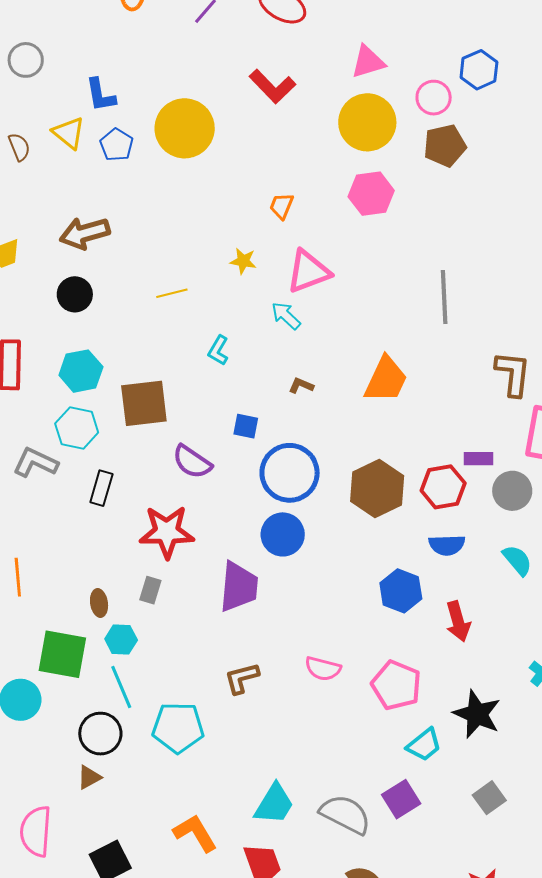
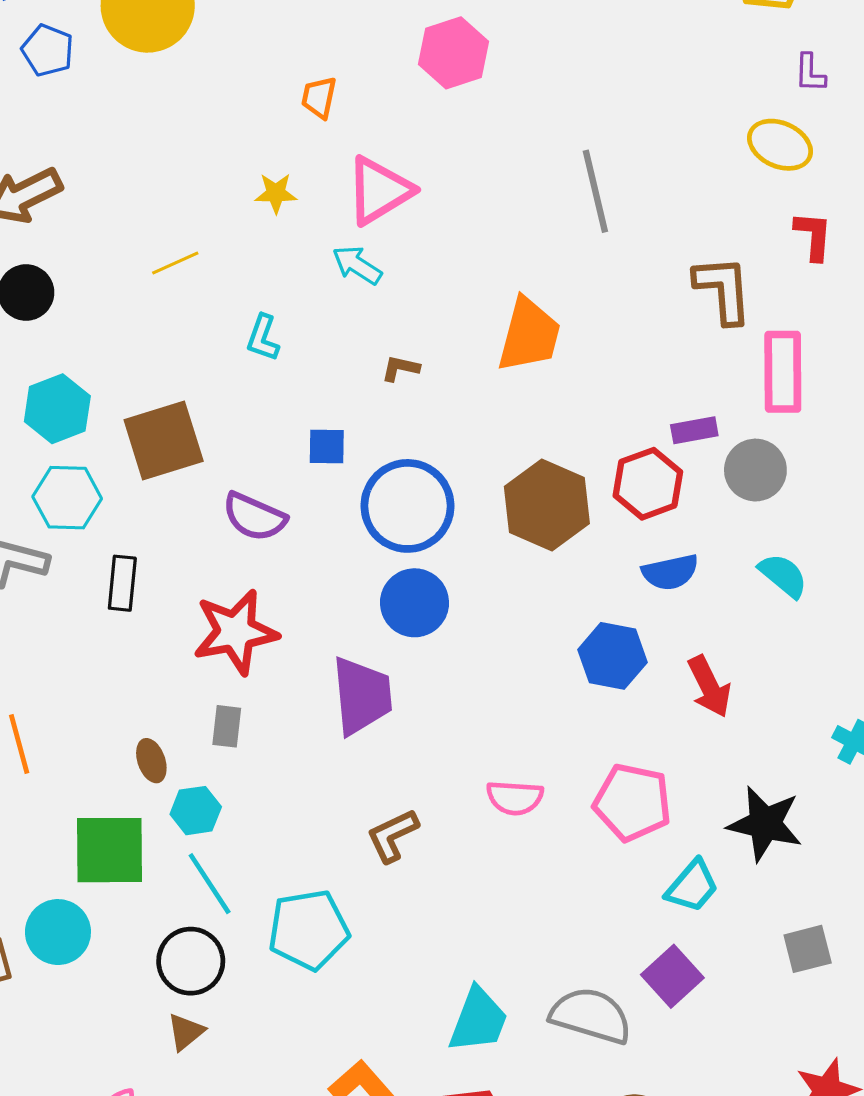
gray square: (489, 798) -> (808, 949), turned 32

